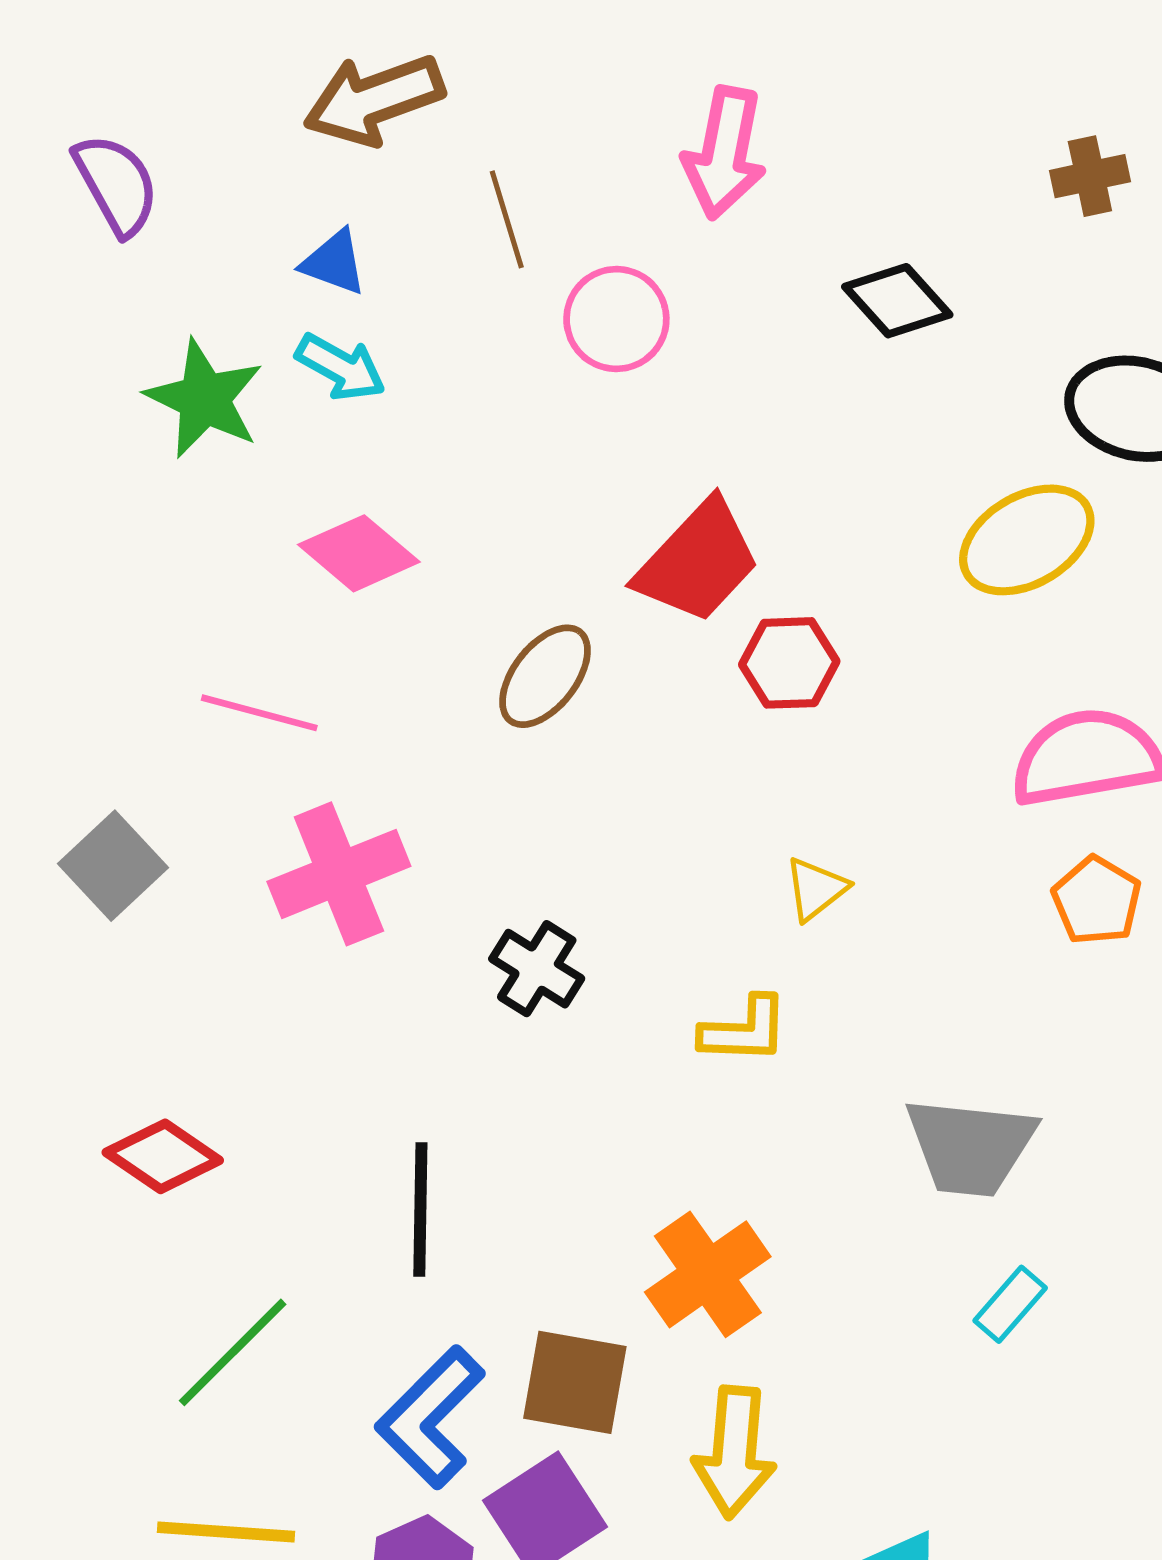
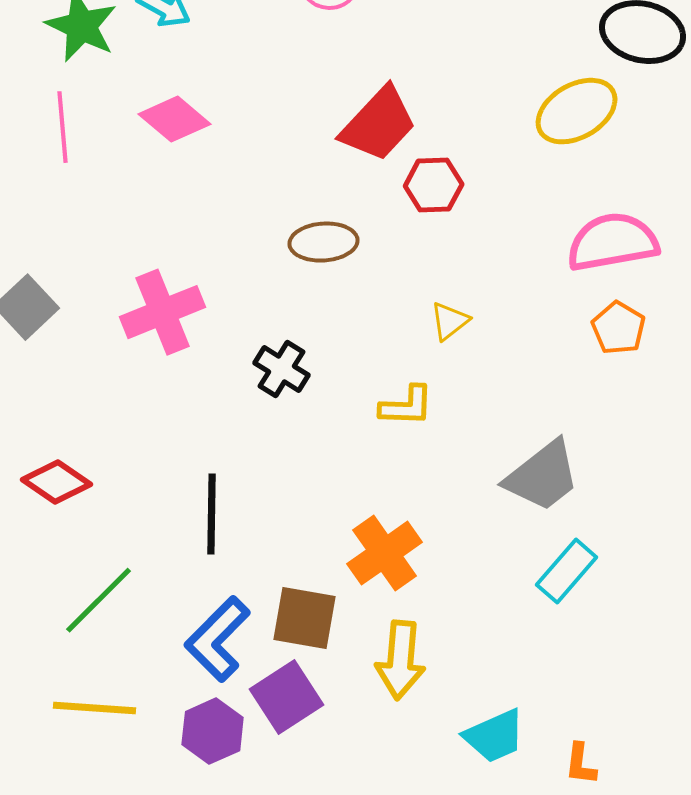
brown ellipse: (545, 676) -> (324, 242), moved, turned 48
pink line: (259, 713) -> (63, 127), moved, turned 70
gray trapezoid: (970, 1146) -> (543, 476), turned -44
cyan rectangle: (1010, 1304) -> (567, 571), size x1.4

